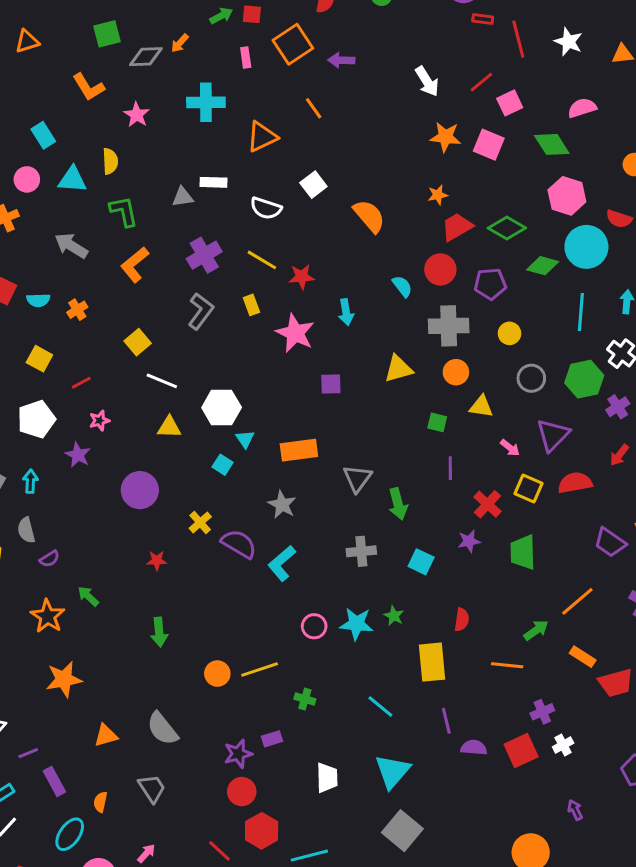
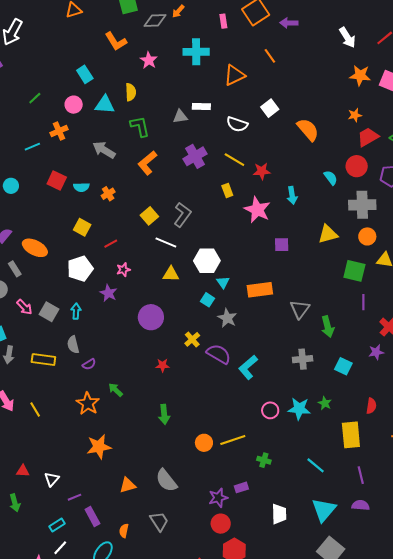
gray L-shape: (201, 311) -> (182, 215), moved
green square: (437, 422) -> (354, 271), size x1.6
gray star: (282, 505) -> (227, 318), moved
purple semicircle: (474, 748) -> (361, 505), moved

